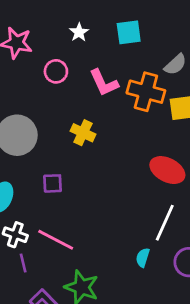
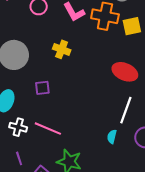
purple line: (23, 263) -> (19, 158), moved

